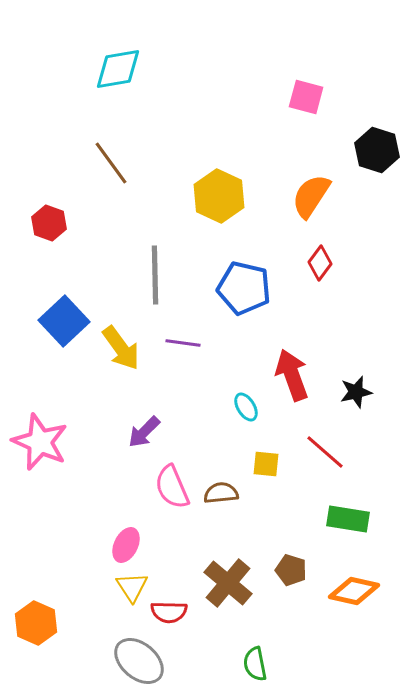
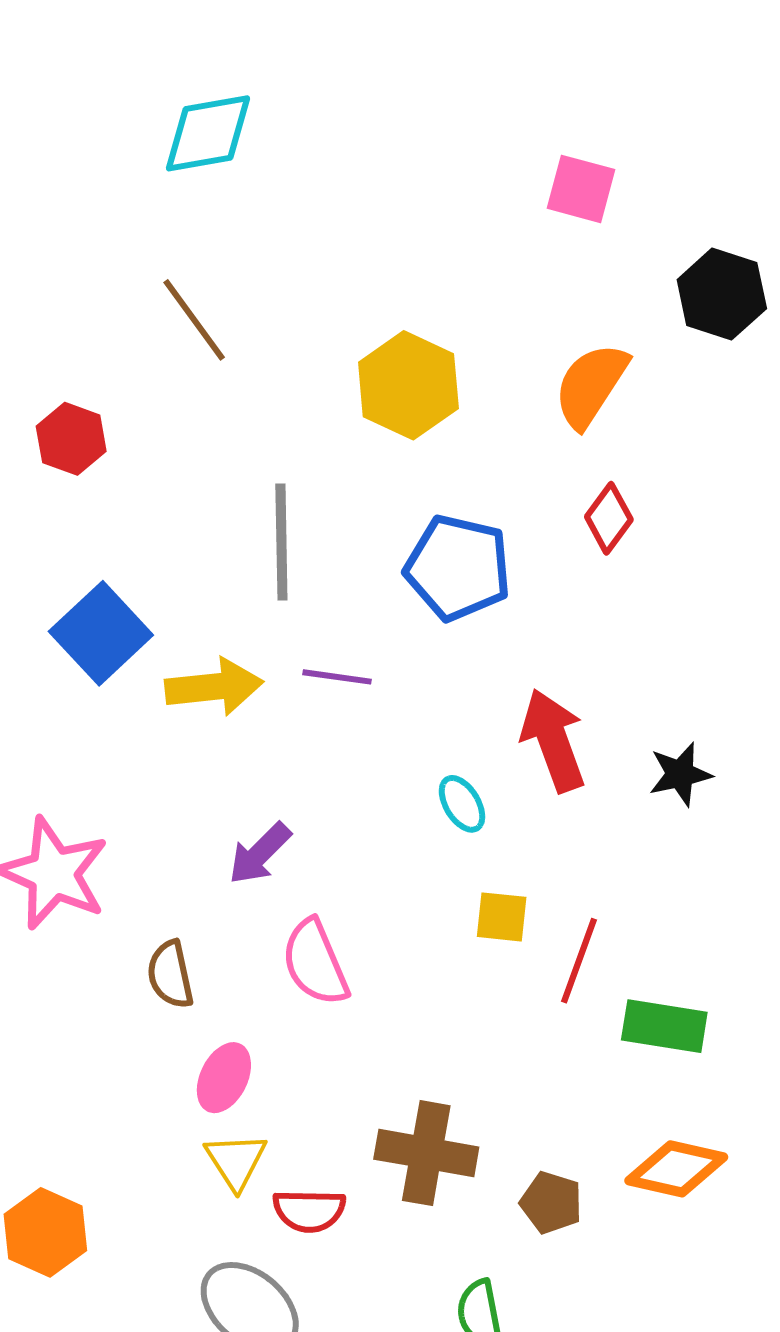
yellow arrow: (121, 348) -> (214, 687), turned -60
red line: (325, 452) -> (579, 961), moved, turned 69
brown semicircle: (221, 493) -> (170, 974), moved, turned -96
brown pentagon: (291, 570) -> (551, 1203), moved
brown cross: (228, 583) -> (426, 1153), turned -30

